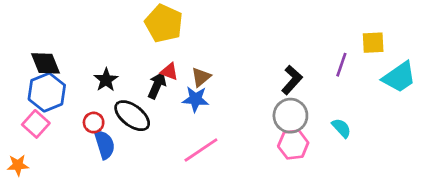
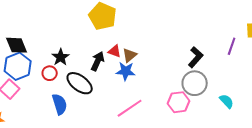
red triangle: (169, 72) -> (115, 51), moved
red circle: (94, 123) -> (50, 73), moved
cyan semicircle: (341, 128) -> (227, 101), moved
pink hexagon: (293, 145) -> (179, 102), moved

